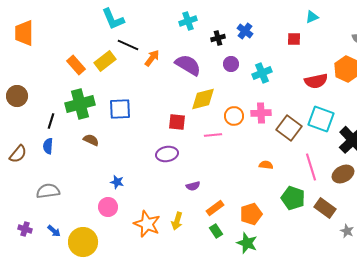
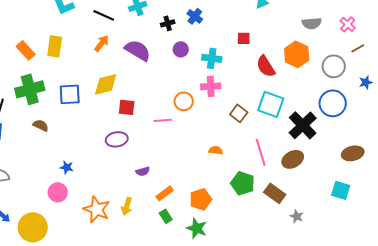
red square: (294, 39) -> (244, 38), moved
black line: (128, 45) -> (104, 15), moved
yellow rectangle: (105, 61) -> (55, 46), turned -45
cyan cross: (262, 73) -> (212, 58), turned 30
red semicircle: (316, 81) -> (266, 66), turned 70
yellow diamond: (203, 99) -> (106, 84), moved
pink cross: (261, 113) -> (211, 86), moved
brown square: (289, 128) -> (239, 113), size x0.7

